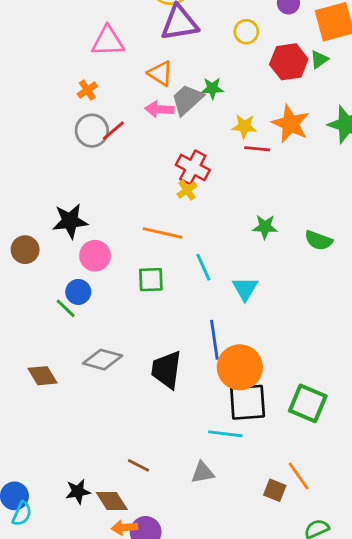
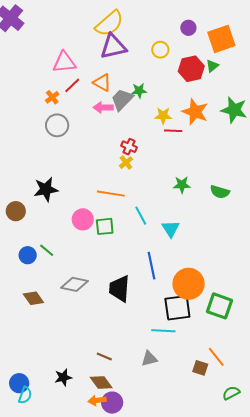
red line: (113, 131) -> (72, 85), moved
red cross: (193, 167) -> (129, 147), size x0.7
pink circle: (95, 256) -> (83, 219), moved
blue circle: (78, 292) -> (28, 255), moved
orange circle: (240, 367) -> (189, 284), moved
brown diamond: (112, 501) -> (101, 382), moved

